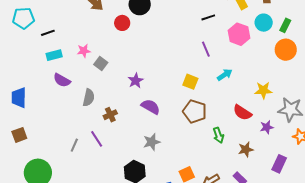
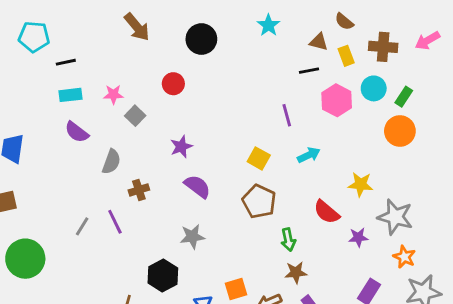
black line: (208, 17) -> (309, 71), moved
red circle: (122, 23) -> (173, 84), moved
brown star: (246, 149) -> (296, 272), moved

